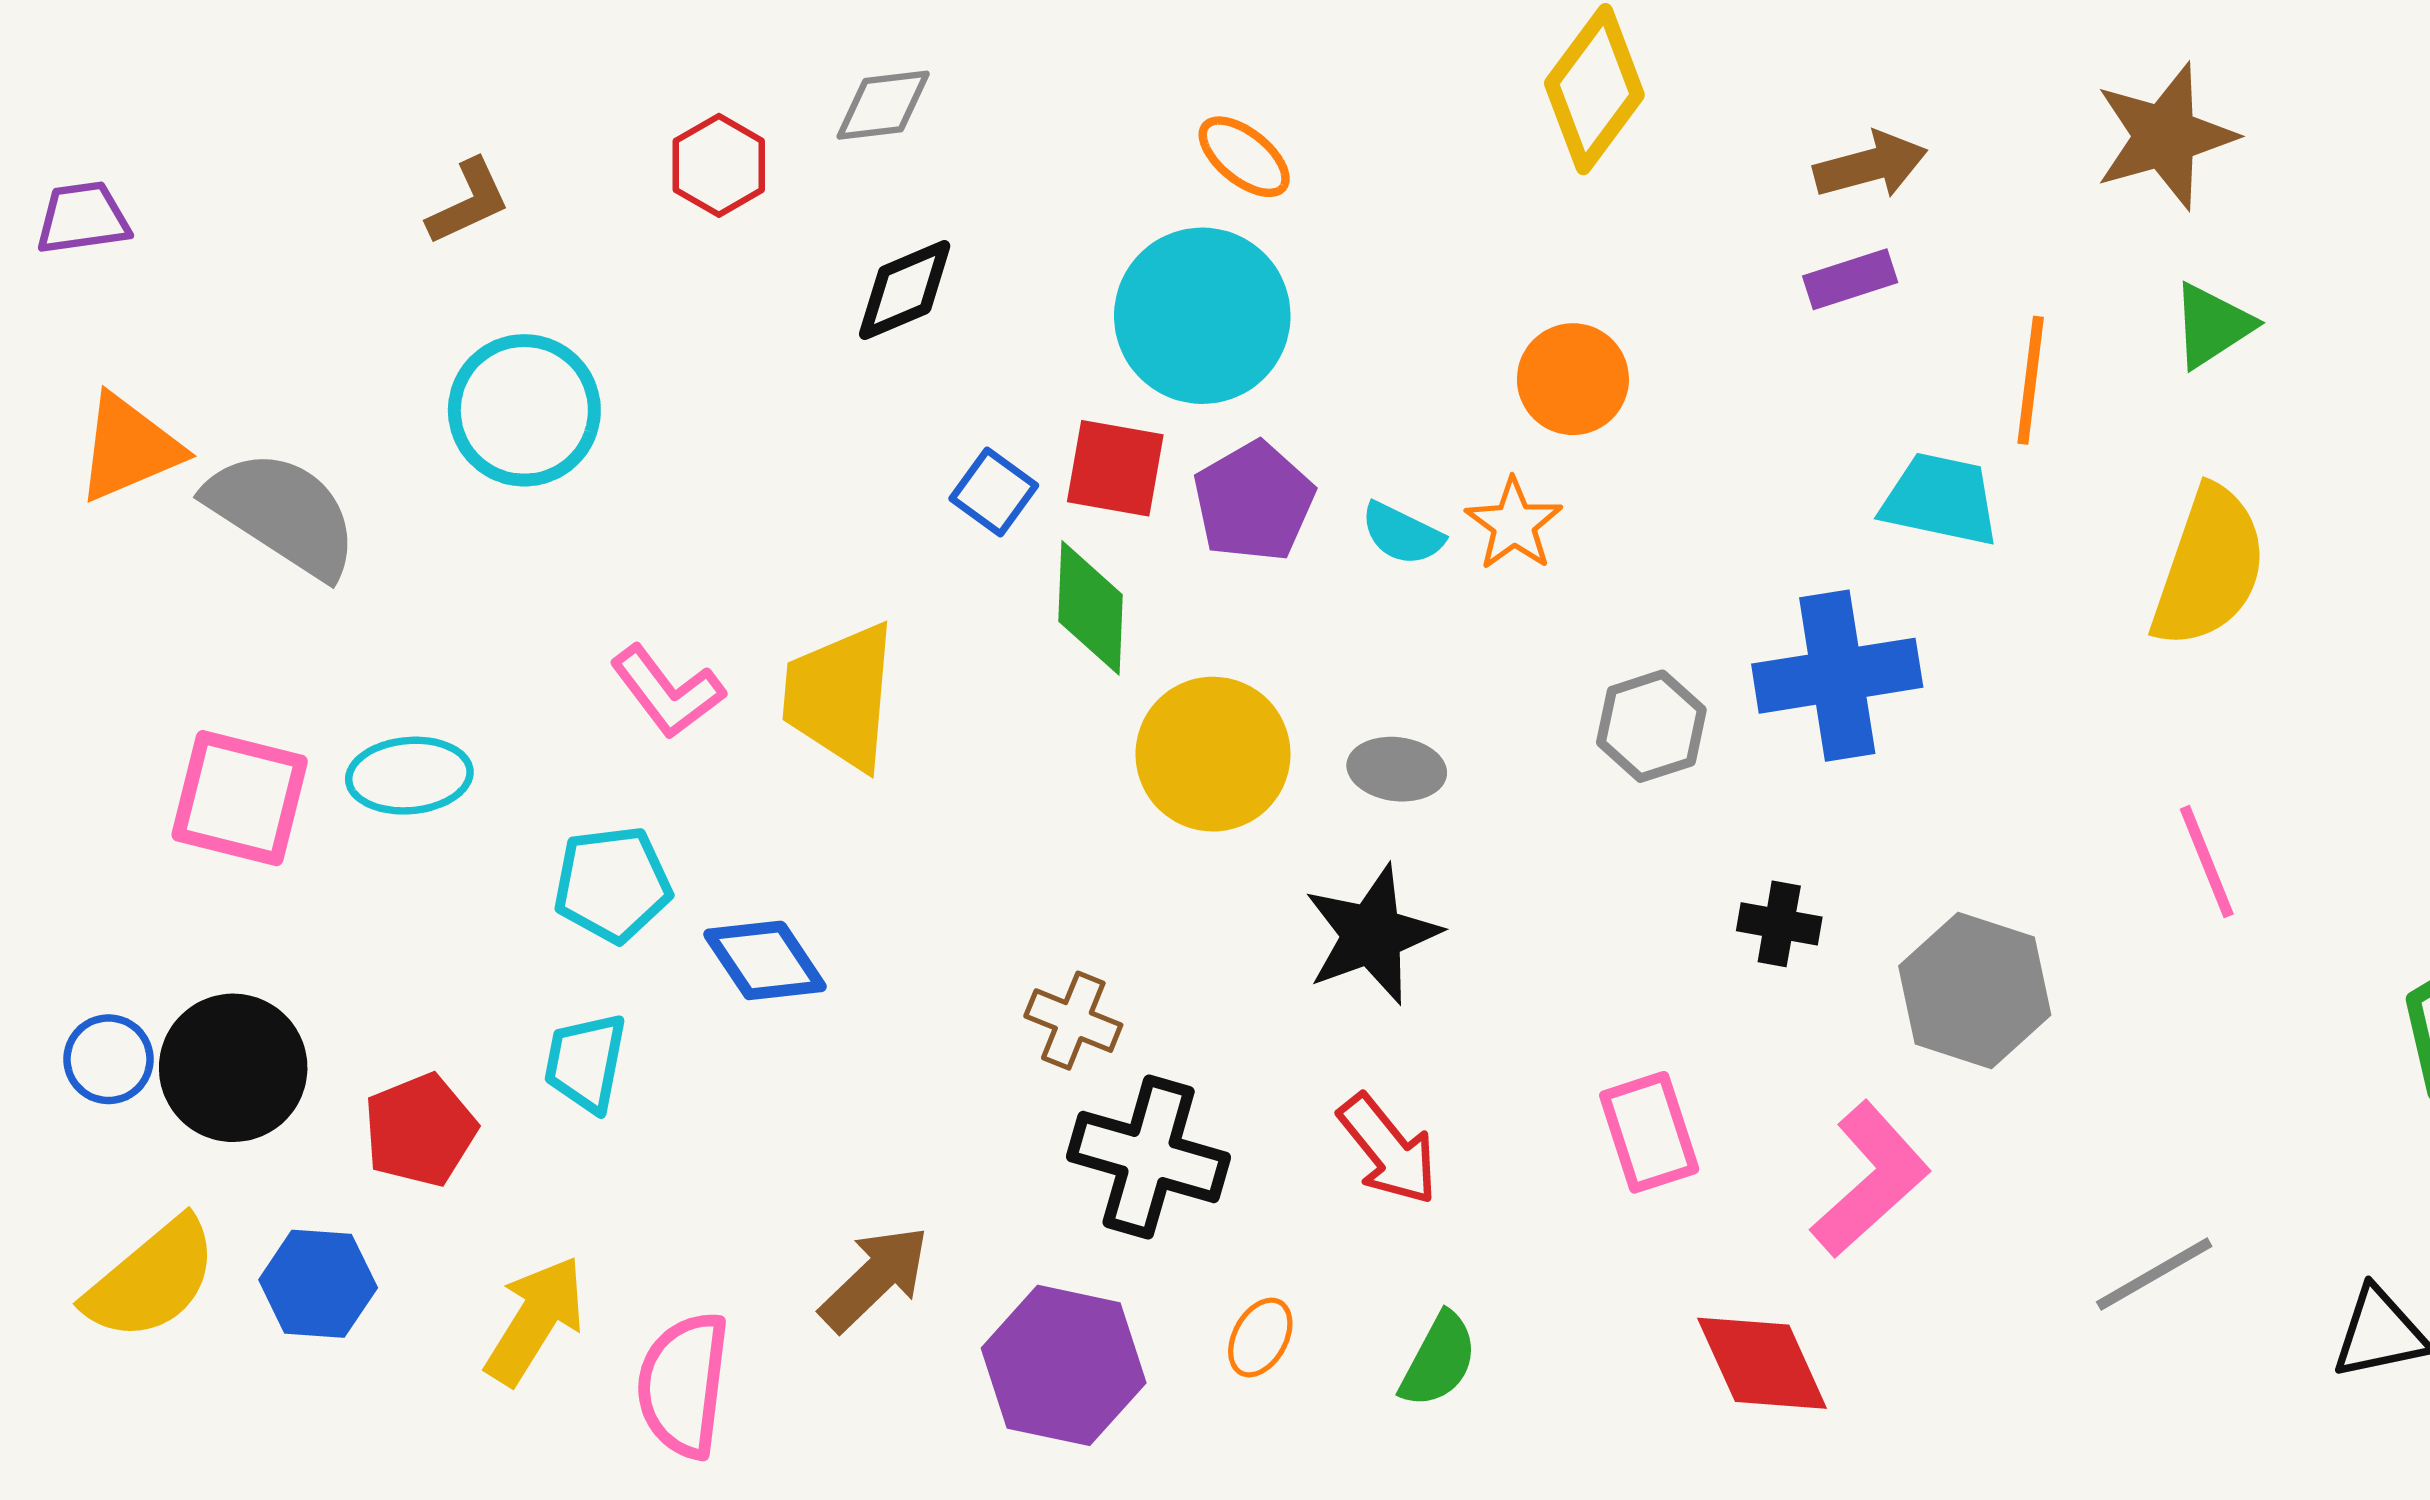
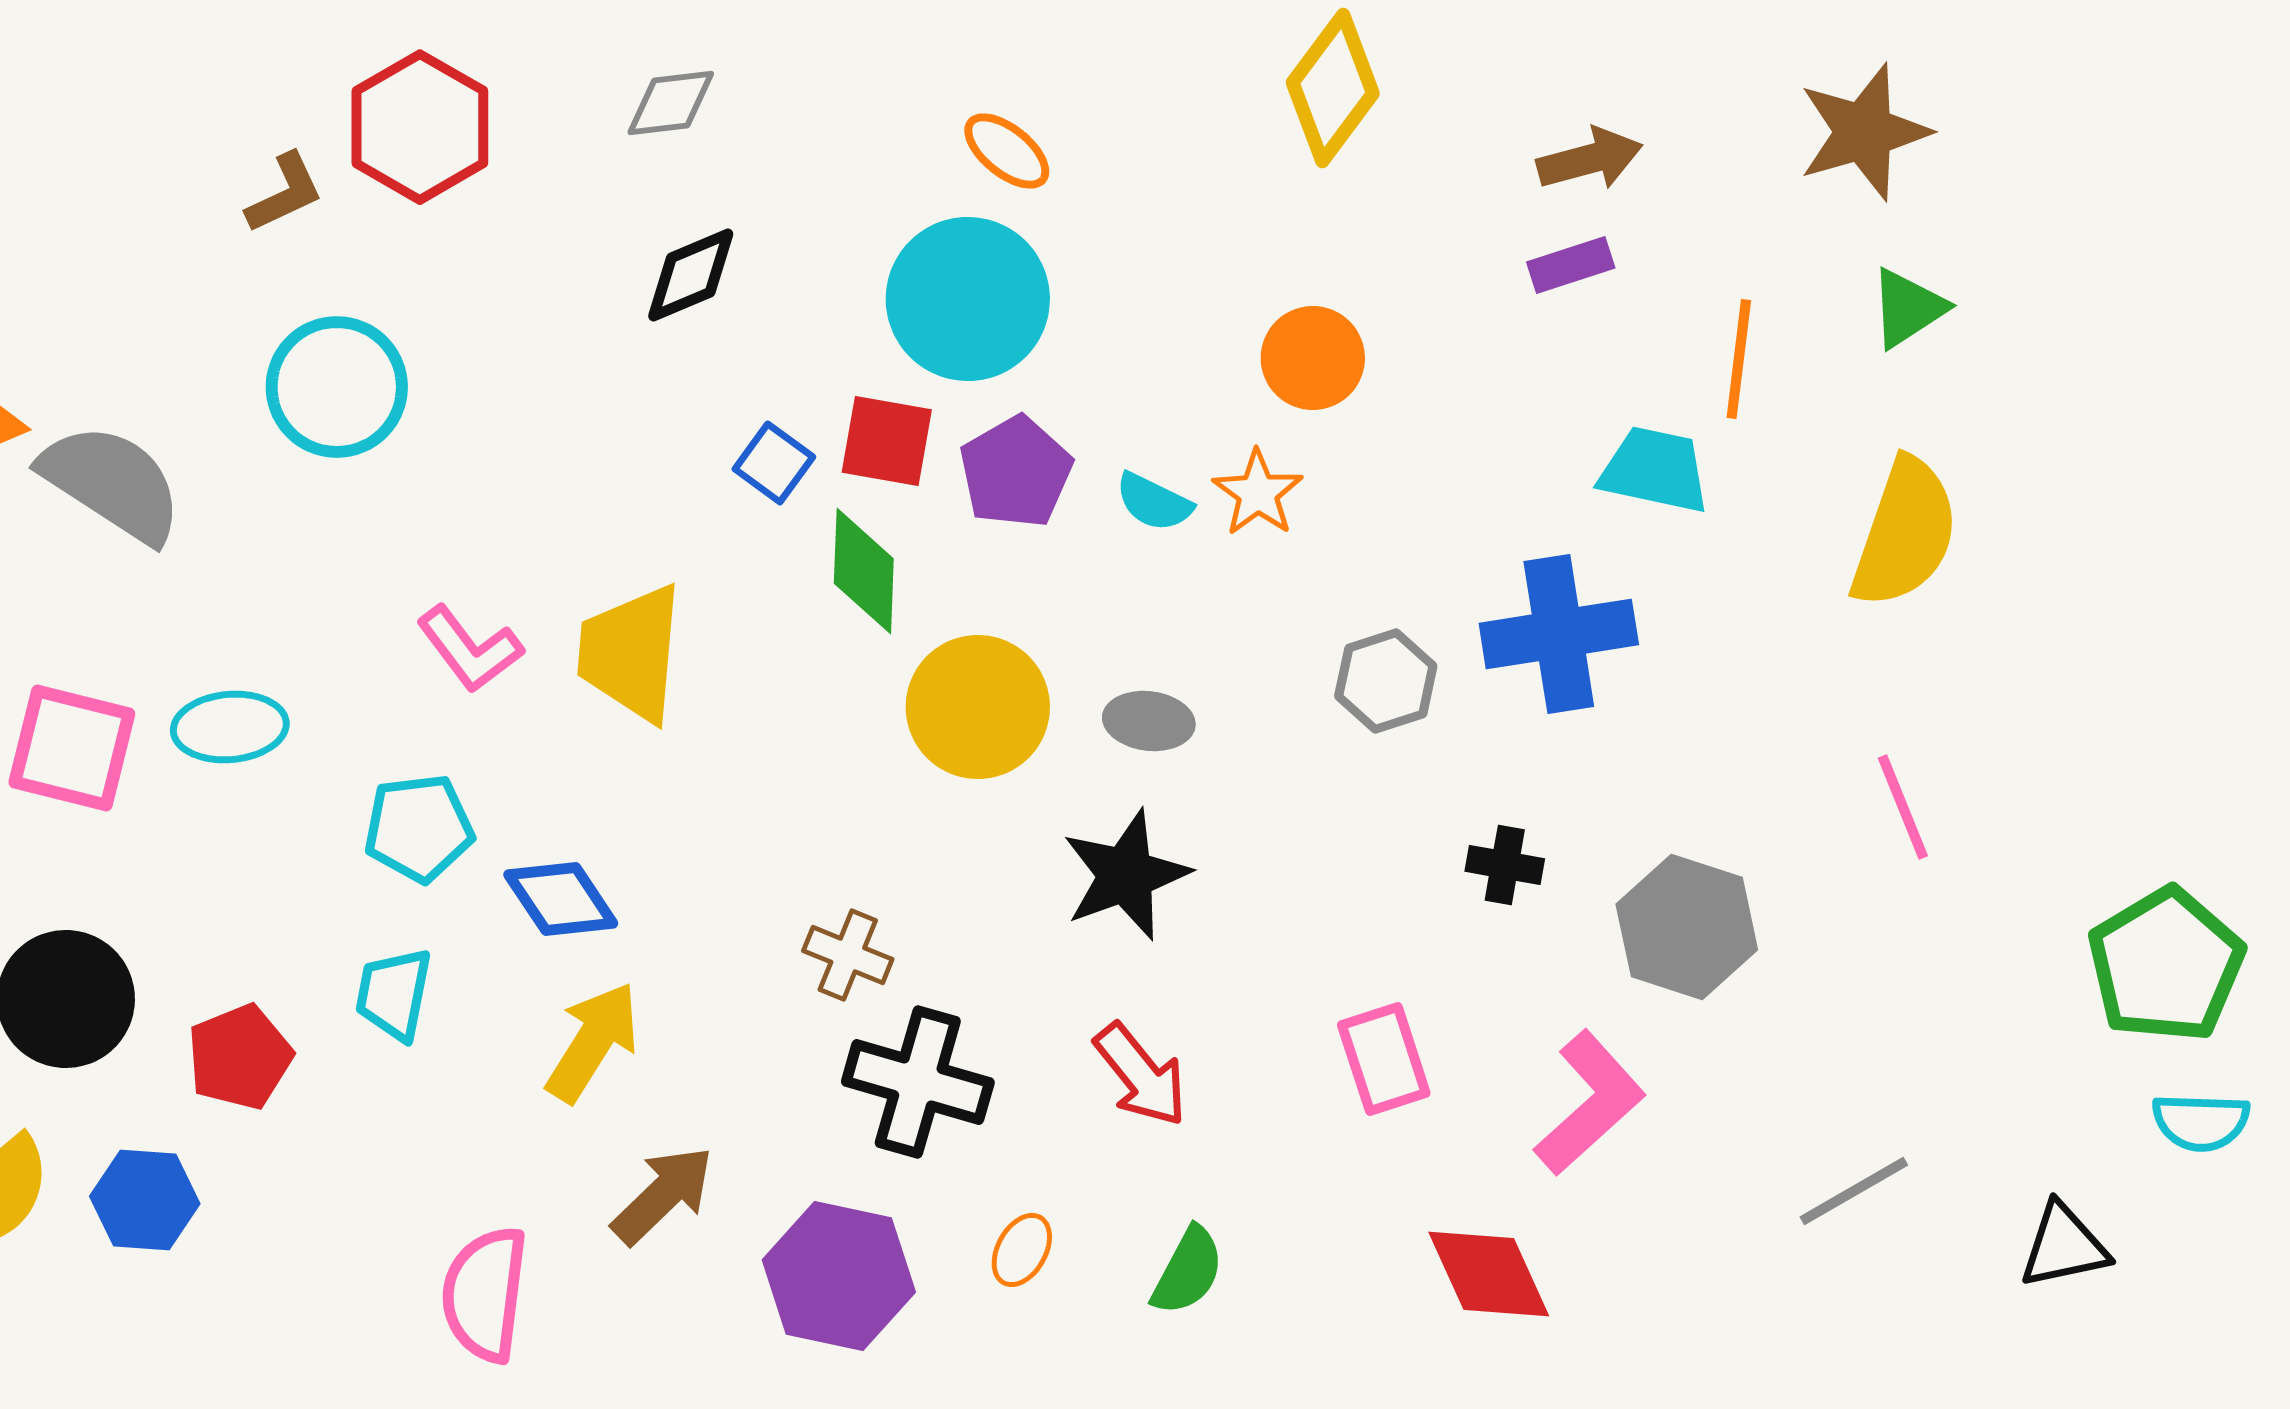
red hexagon: (719, 165) -> (420, 127), moved, size x1.6
yellow arrow: (535, 1320) -> (593, 1042), moved

